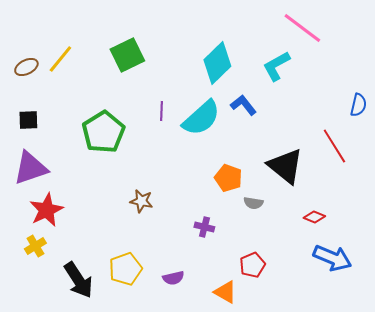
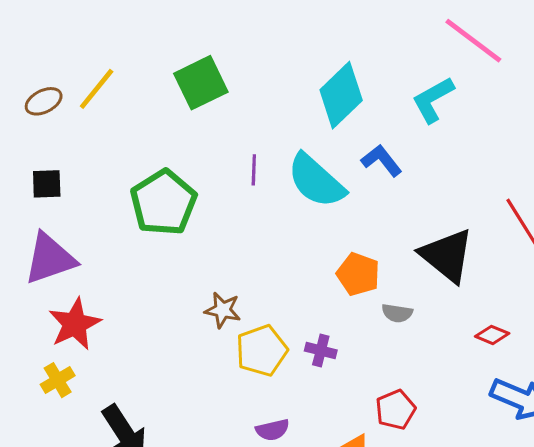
cyan semicircle: (201, 118) -> (316, 181), turned 84
yellow pentagon: (125, 269) -> (262, 350), moved

